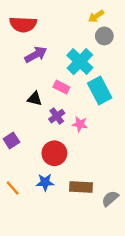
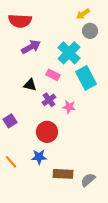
brown rectangle: (81, 187) -> (63, 174), moved
gray semicircle: (110, 199) -> (88, 180), moved

